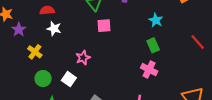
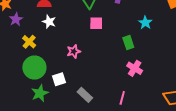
green rectangle: (153, 45) -> (128, 43), moved
green circle: (43, 79) -> (34, 67), size x1.5
white square: (69, 79) -> (59, 79), moved, turned 32

